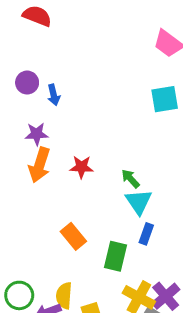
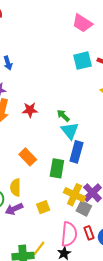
blue rectangle: (146, 234) -> (76, 152), size x1.5
yellow semicircle: (64, 296) -> (16, 187), moved

